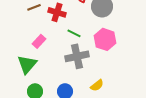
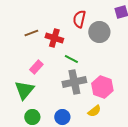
pink hexagon: (105, 39) -> (102, 87), moved

